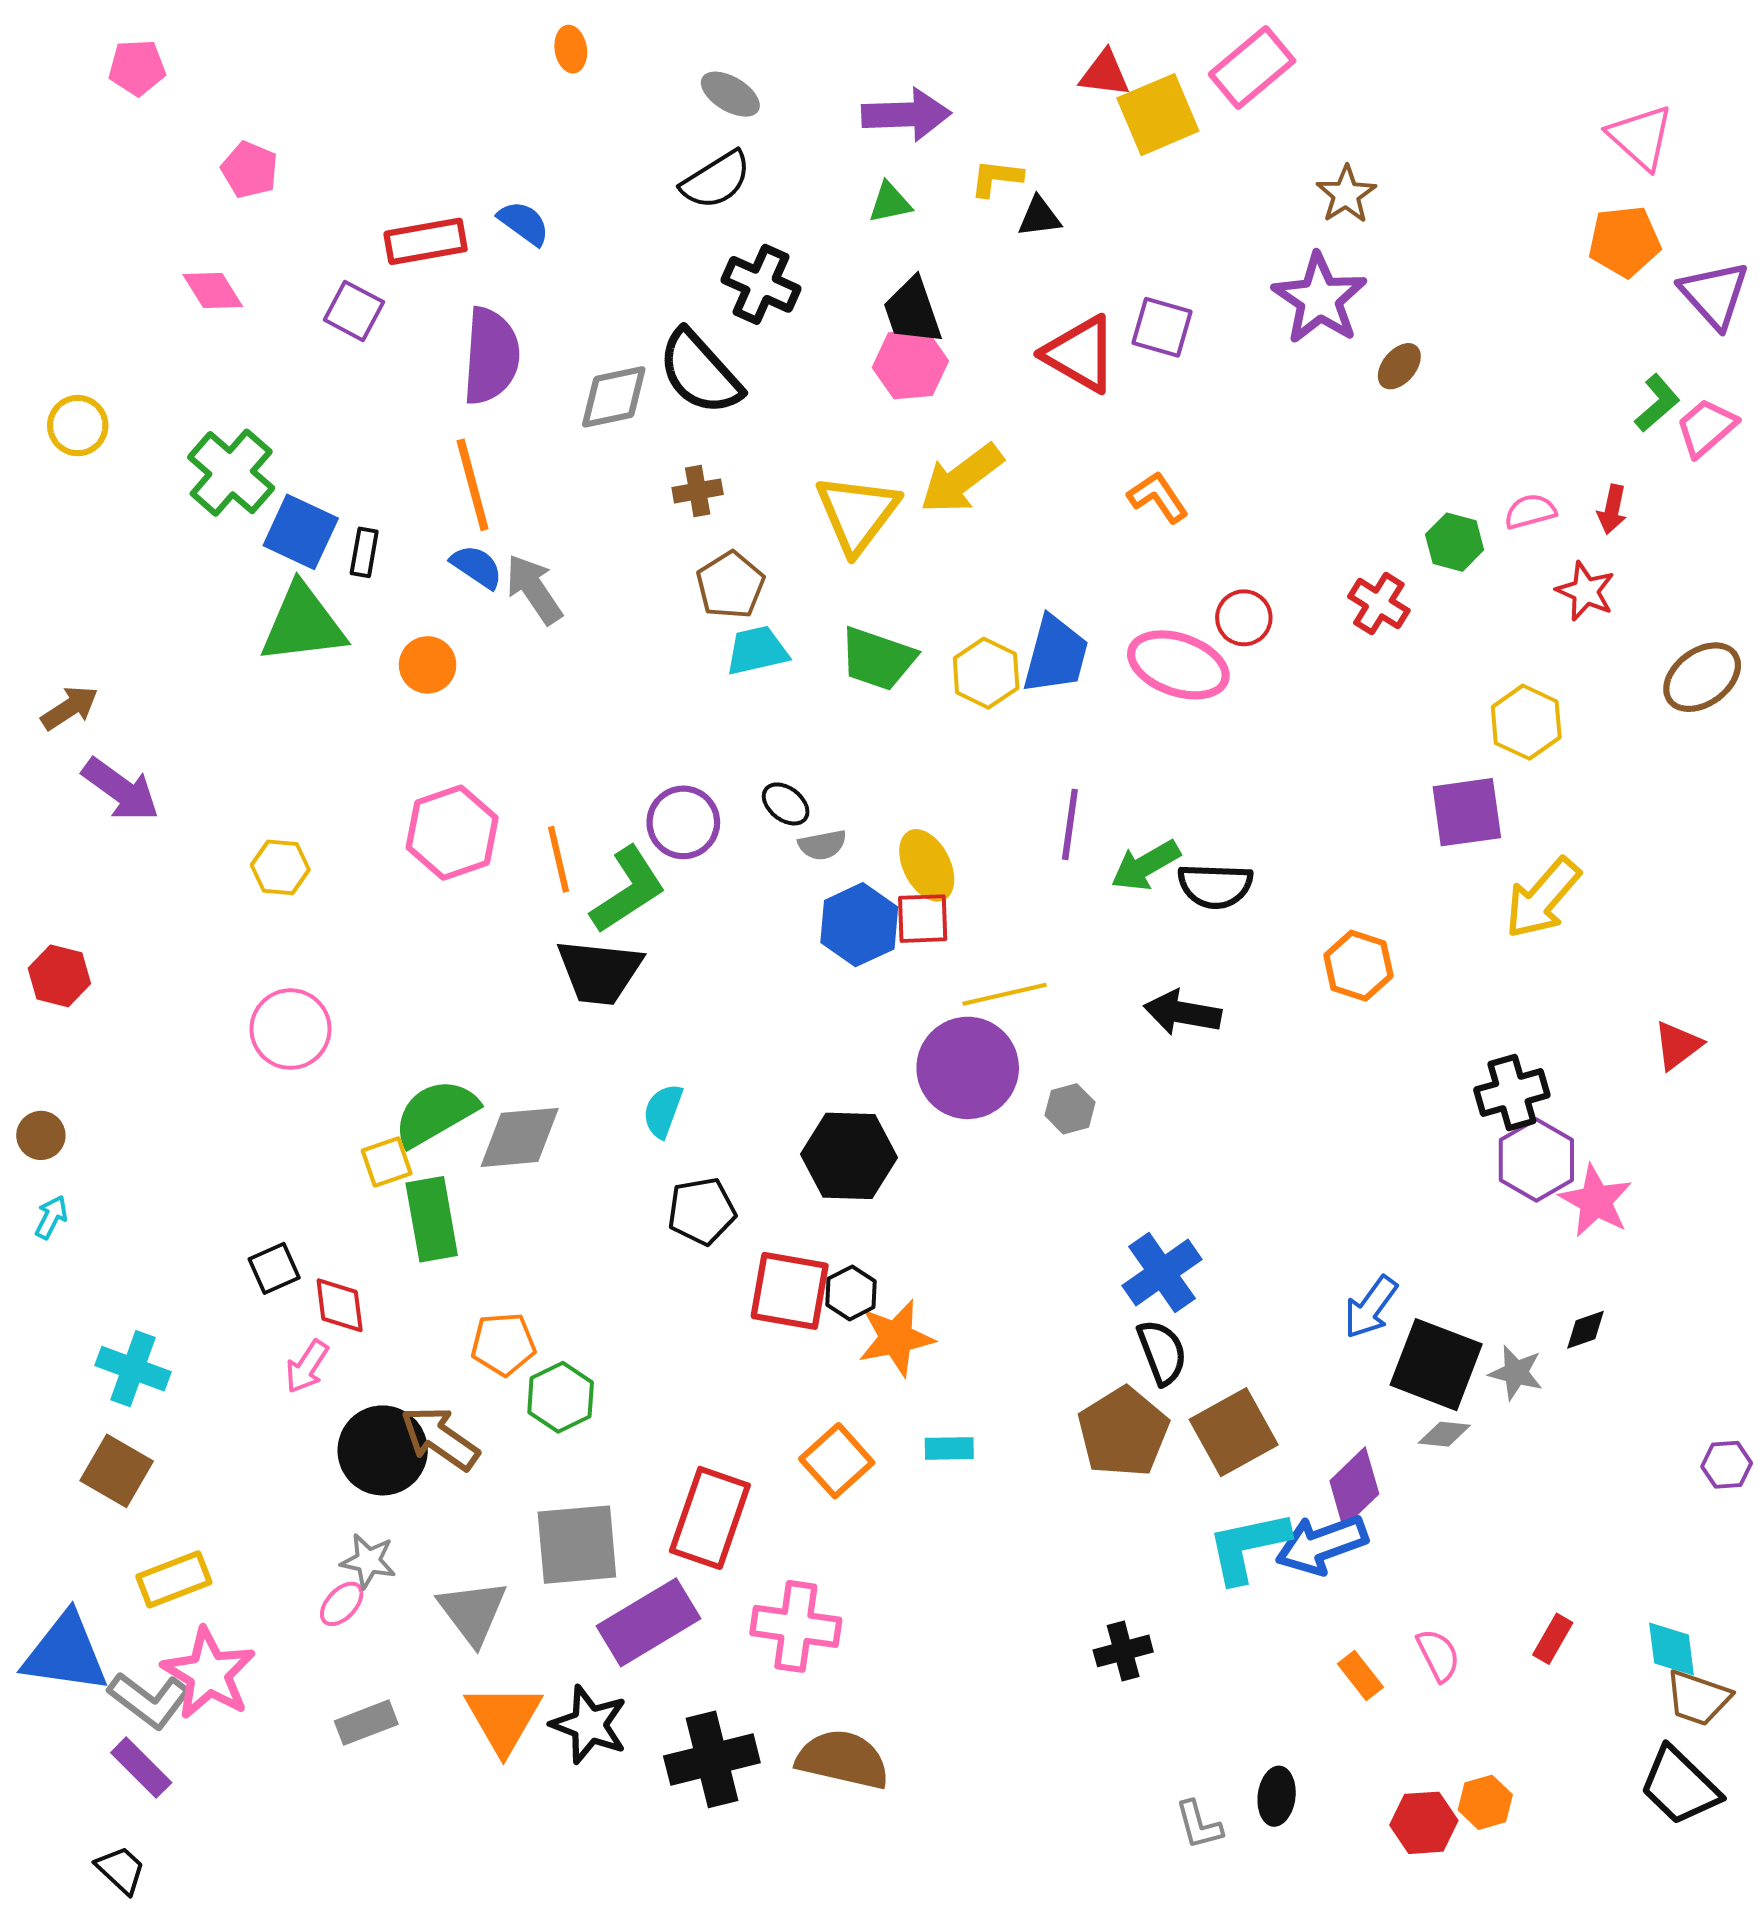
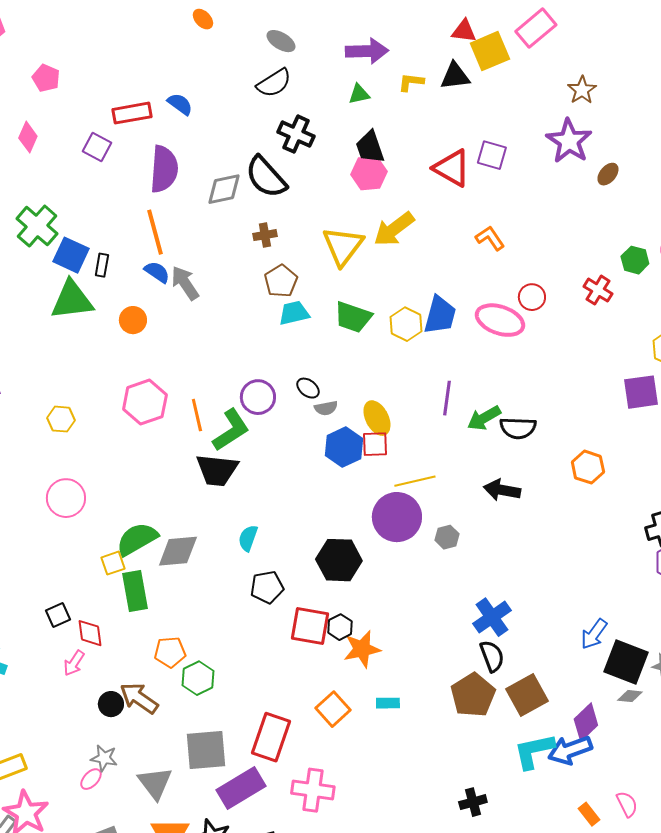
orange ellipse: (571, 49) -> (203, 19), turned -35
black triangle: (1039, 217) -> (455, 76), moved, size x1.4
pink diamond: (213, 291) -> (28, 137), turned 56
black circle: (383, 1450) -> (111, 704), size x0.6

